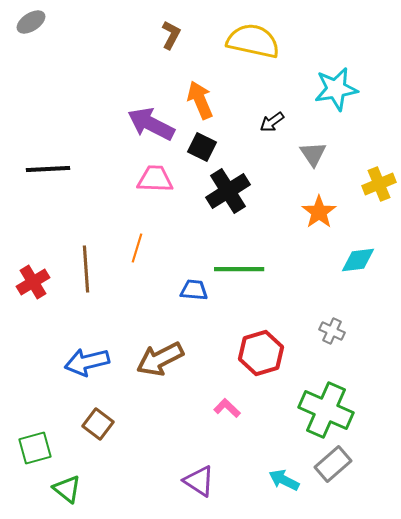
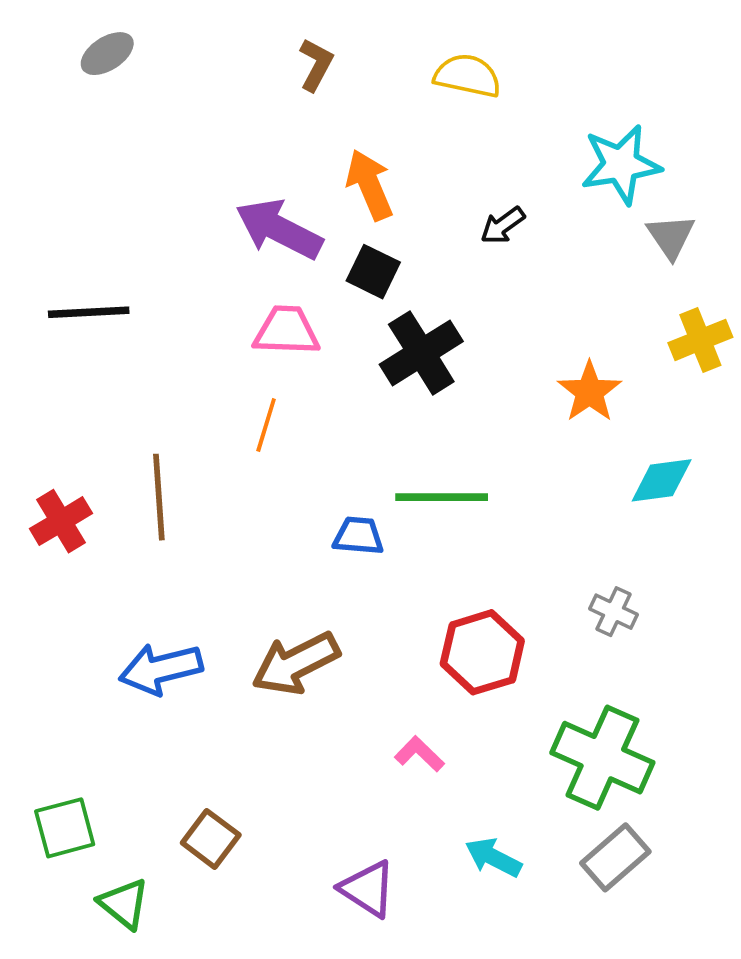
gray ellipse: (31, 22) -> (107, 54), moved
yellow semicircle: (253, 41) -> (468, 76), size x0.7
gray triangle: (313, 154) -> (671, 237), moved
orange line: (137, 248) -> (266, 425), moved
brown square: (98, 424) -> (211, 839), moved
cyan arrow: (284, 480) -> (493, 857), moved

